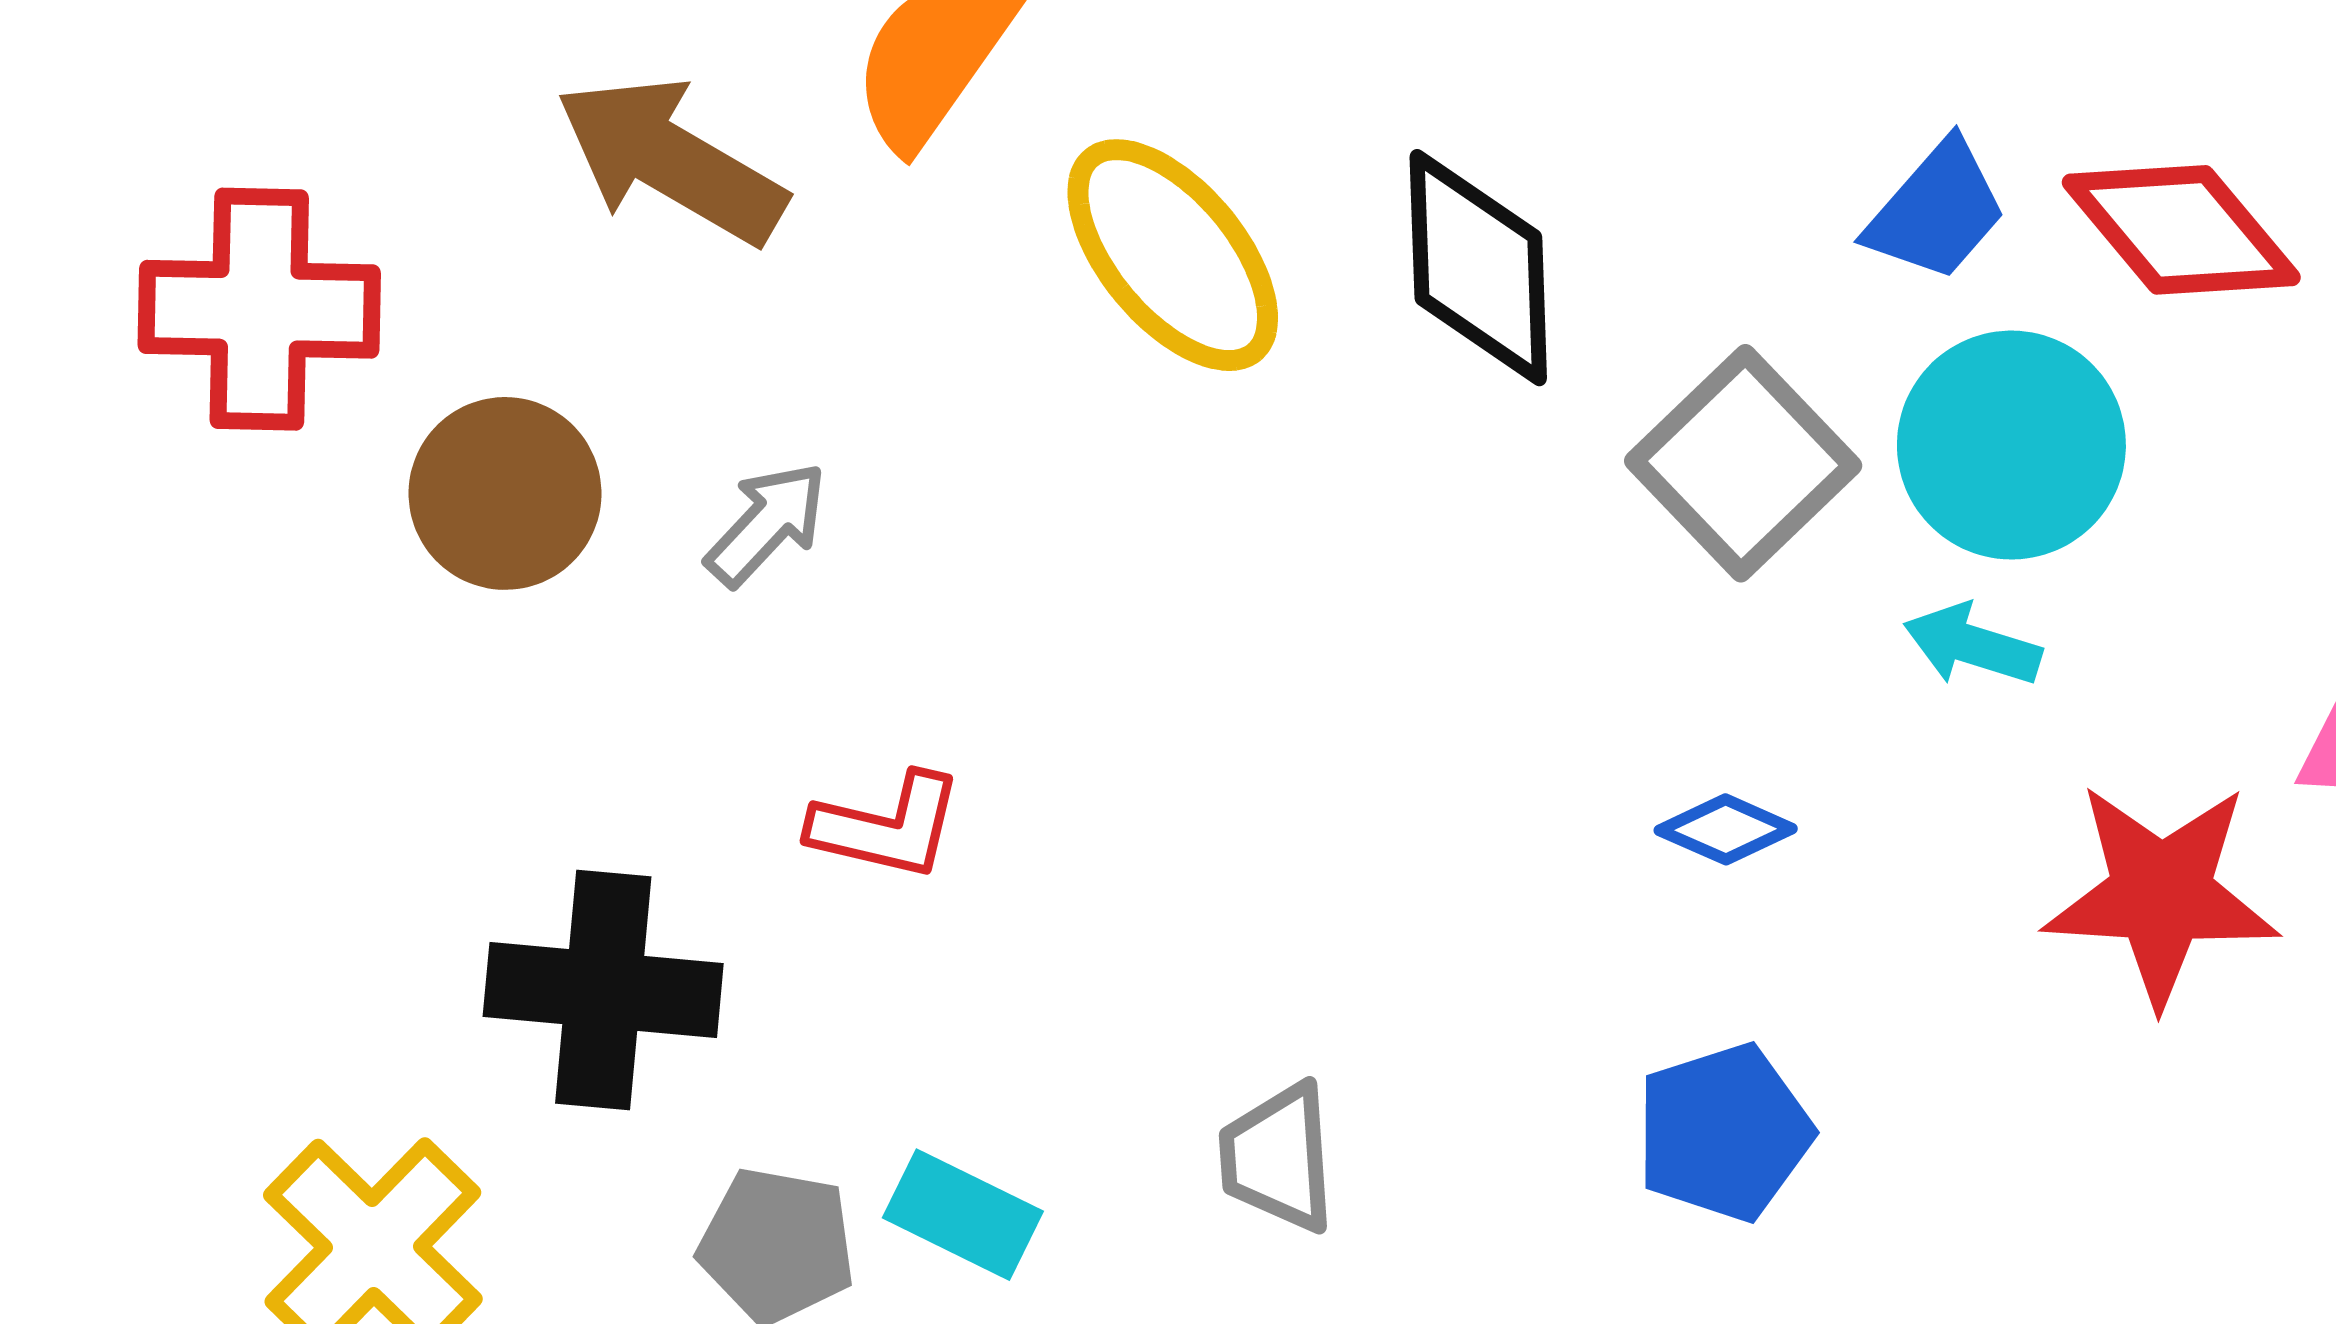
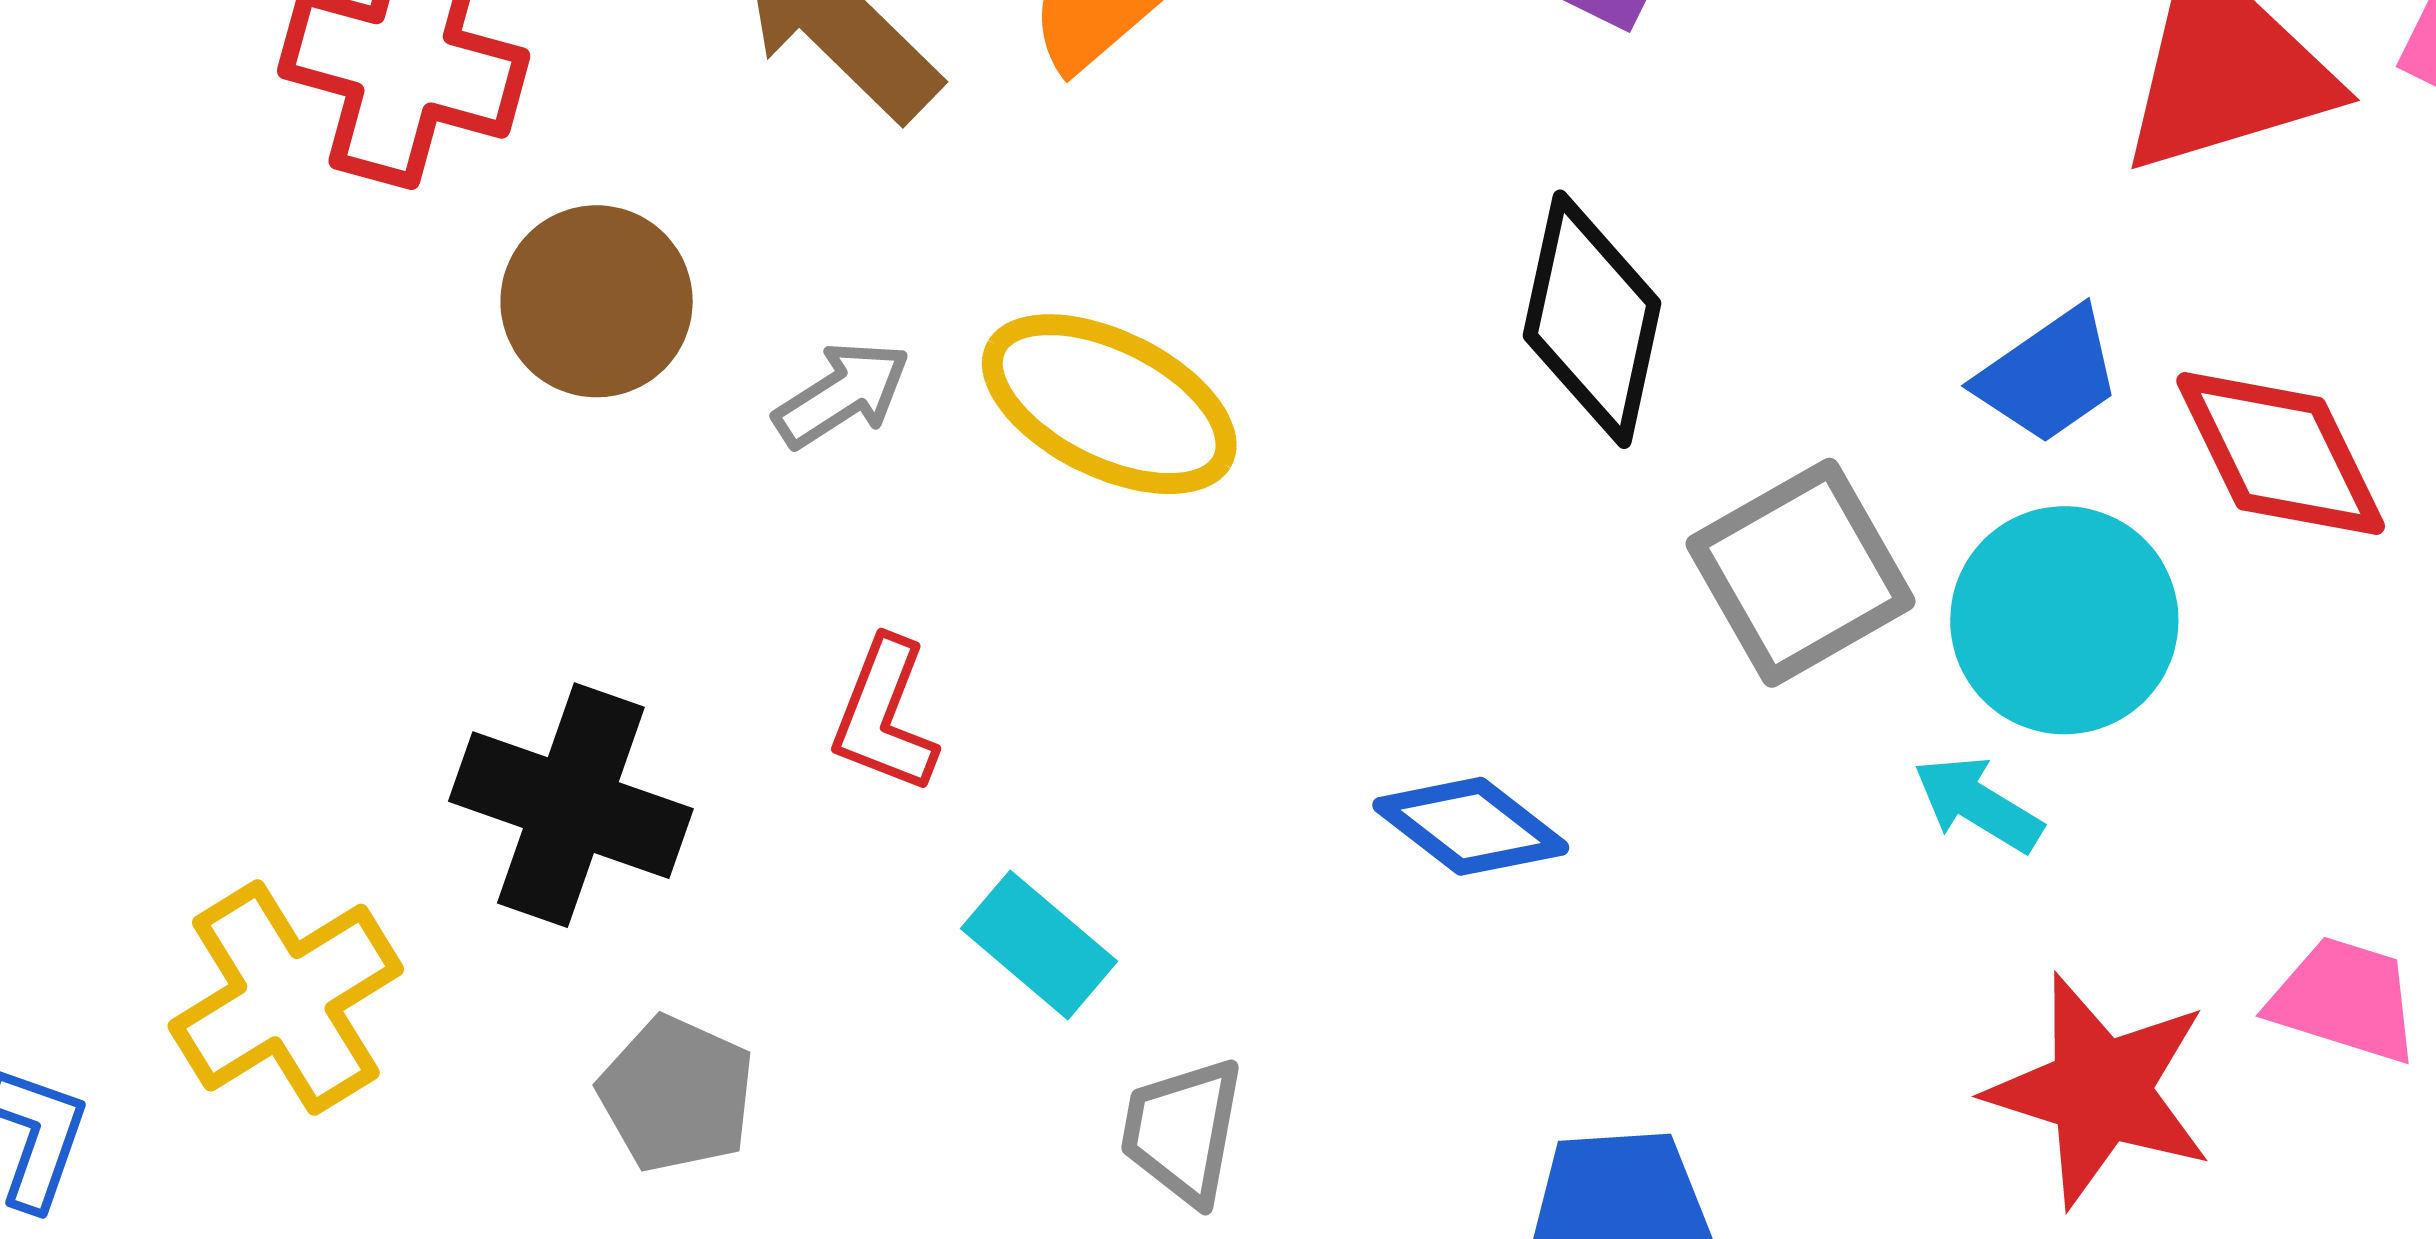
yellow ellipse: (1173, 255) -> (1109, 404), moved, turned -38
red L-shape: (887, 826) -> (884, 716), turned 84
blue diamond: (1726, 829) -> (1471, 826), moved, size x1.4
cyan rectangle: (963, 1215) -> (1039, 945), moved

